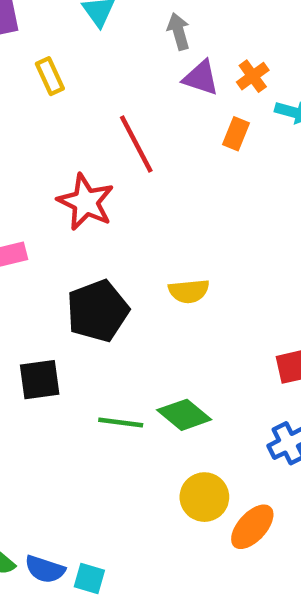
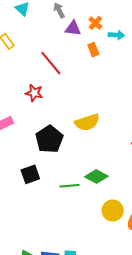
orange rectangle: (236, 134) -> (93, 50), turned -32
red star: (86, 202) -> (34, 93), size x0.7
yellow semicircle: (189, 291) -> (87, 122), size x1.4

